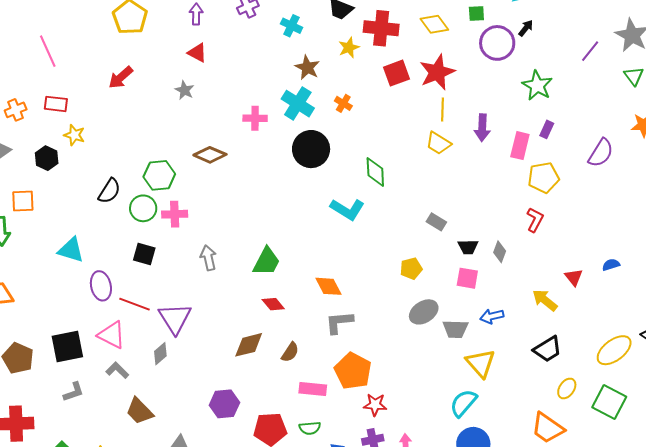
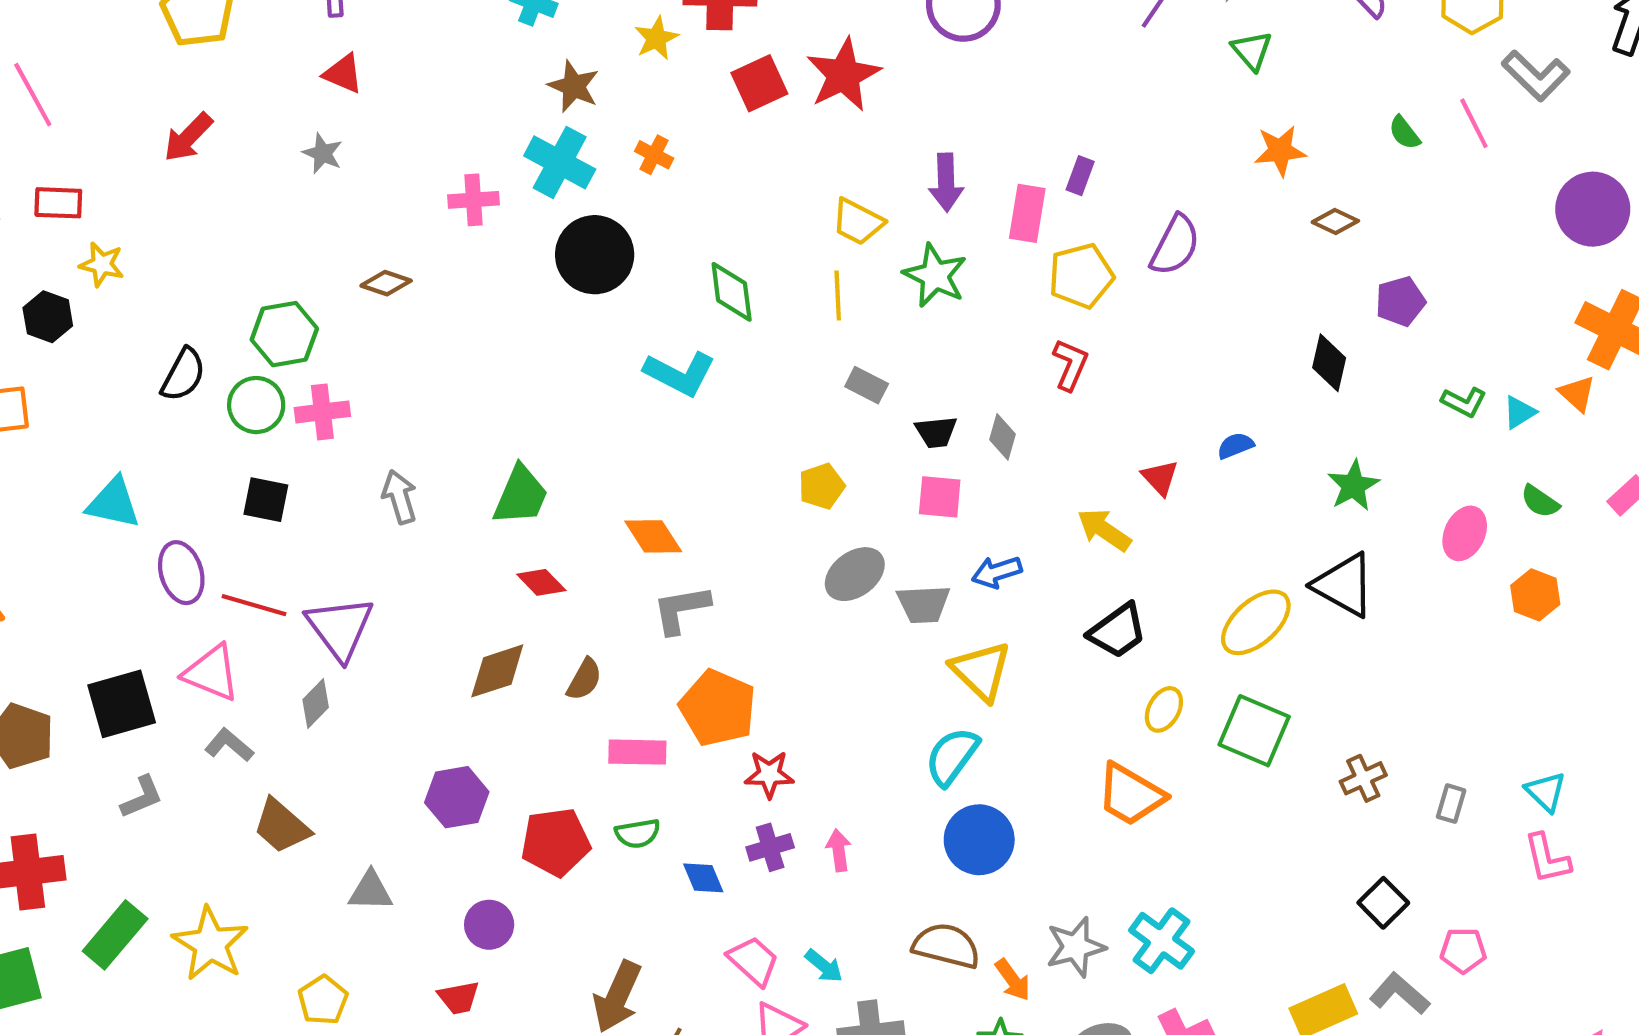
green star: (537, 86) -> (935, 276), moved
yellow line: (443, 109) -> (838, 295), moved
purple semicircle: (601, 153) -> (1175, 245), moved
brown diamond: (210, 155) -> (386, 283), size x0.7

